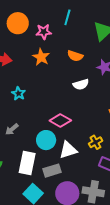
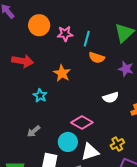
cyan line: (67, 17) -> (87, 39), moved
orange star: (41, 57) -> (62, 73), moved
white semicircle: (81, 84) -> (111, 97), moved

